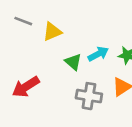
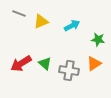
cyan arrow: (98, 54) -> (72, 26), moved
green triangle: (73, 62) -> (45, 64), moved

